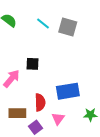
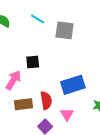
gray square: (68, 27) -> (65, 30), moved
brown rectangle: (17, 113) -> (24, 104), moved

